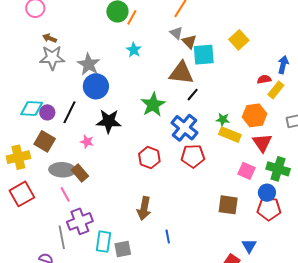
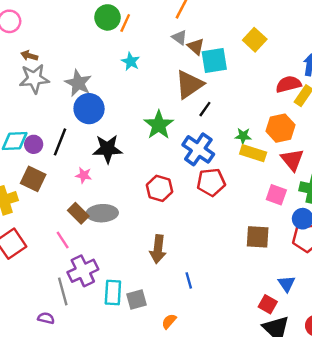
brown triangle: (181, 73) -> (189, 84), turned -36
red semicircle: (264, 79) -> (288, 84), size x1.5
gray ellipse: (62, 170) -> (102, 213), moved

